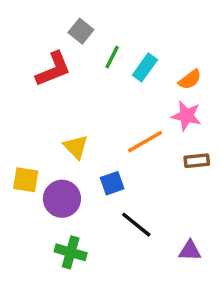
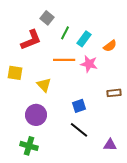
pink star: (186, 116) -> (89, 64), moved
orange line: (145, 142) -> (64, 60), moved, turned 30
yellow square: (26, 180) -> (15, 73), moved
blue square: (112, 183) -> (79, 106), moved
green cross: (71, 252) -> (29, 146), moved

